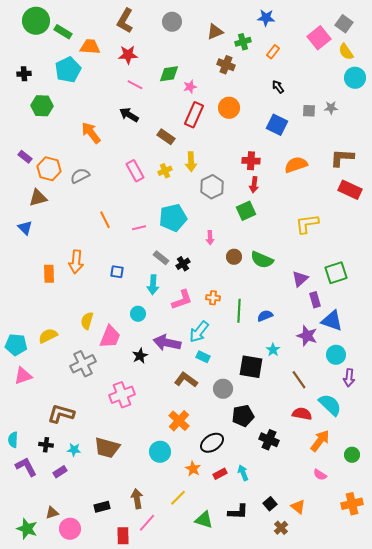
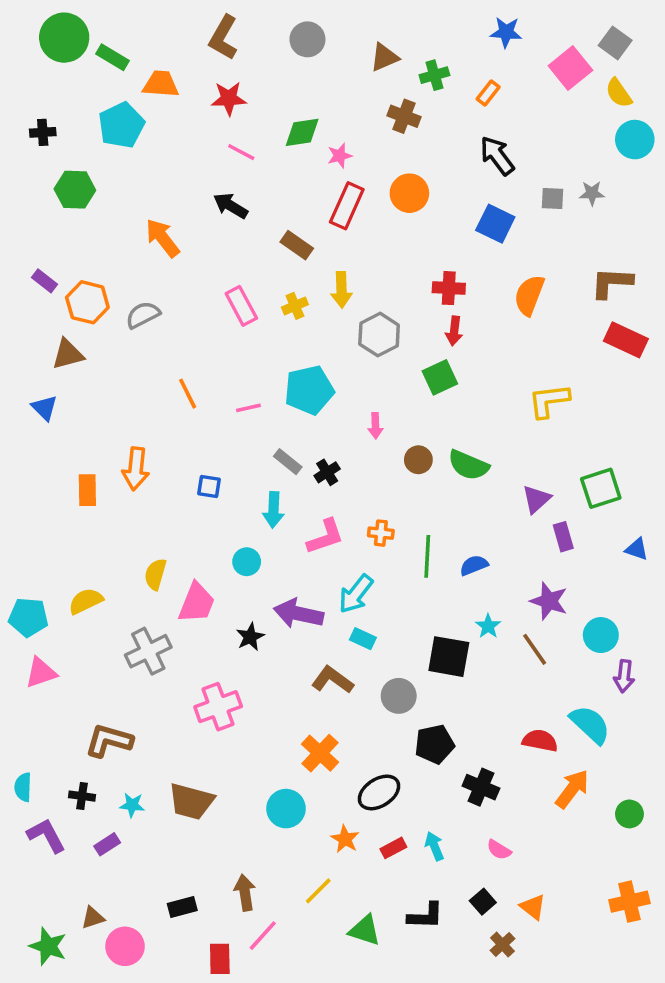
blue star: (266, 18) -> (506, 32), moved
black arrow: (278, 87) -> (497, 156), size x1.6
orange semicircle: (296, 165) -> (529, 295), turned -50
blue triangle: (332, 321) -> (637, 549), moved, size x0.6
brown line: (299, 380) -> (535, 649), moved
pink semicircle: (320, 475) -> (499, 850), moved

